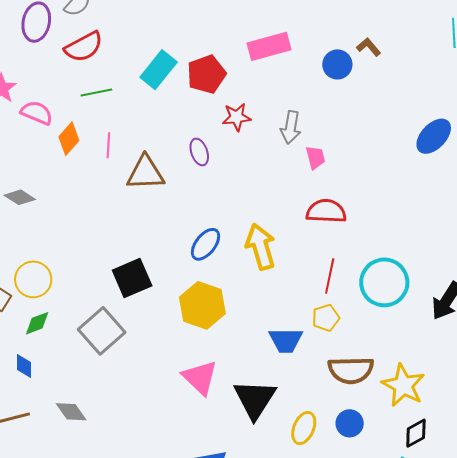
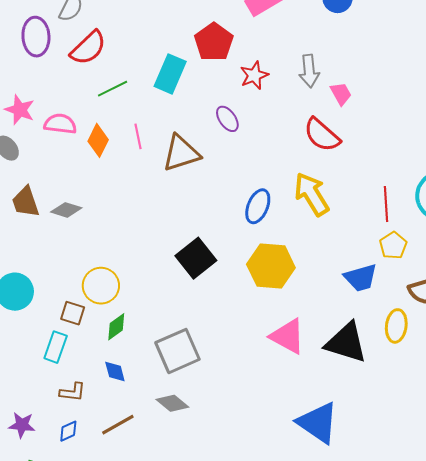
cyan rectangle: (159, 70) -> (170, 74), moved
red semicircle: (326, 211) -> (322, 135), moved, turned -126
gray square: (102, 331) -> (178, 351), moved, turned 33
black triangle: (255, 399) -> (346, 343), turned -30
yellow ellipse: (304, 428) -> (396, 326), moved

